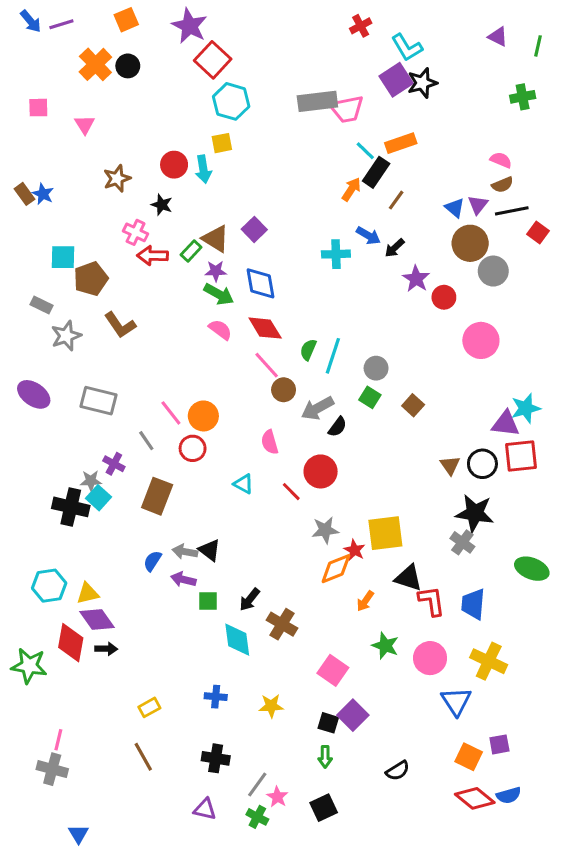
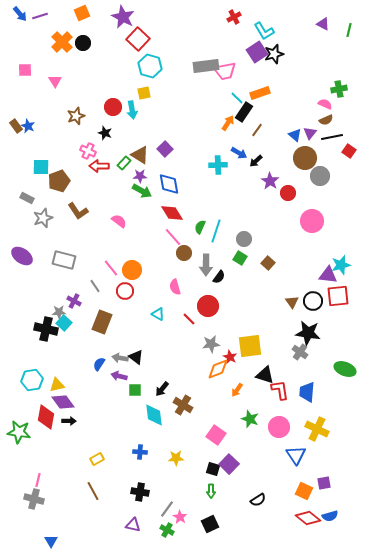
green cross: (523, 97) -> (339, 89), moved
pink semicircle: (220, 330) -> (119, 221), moved
gray arrow: (317, 408) -> (206, 265), turned -60

